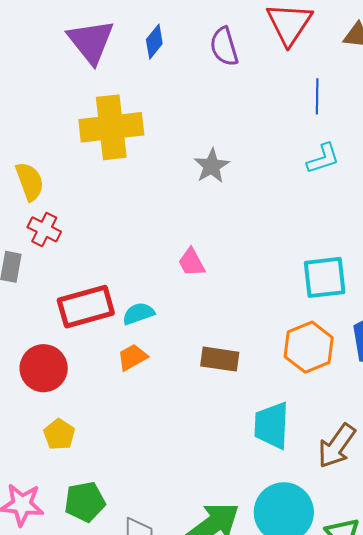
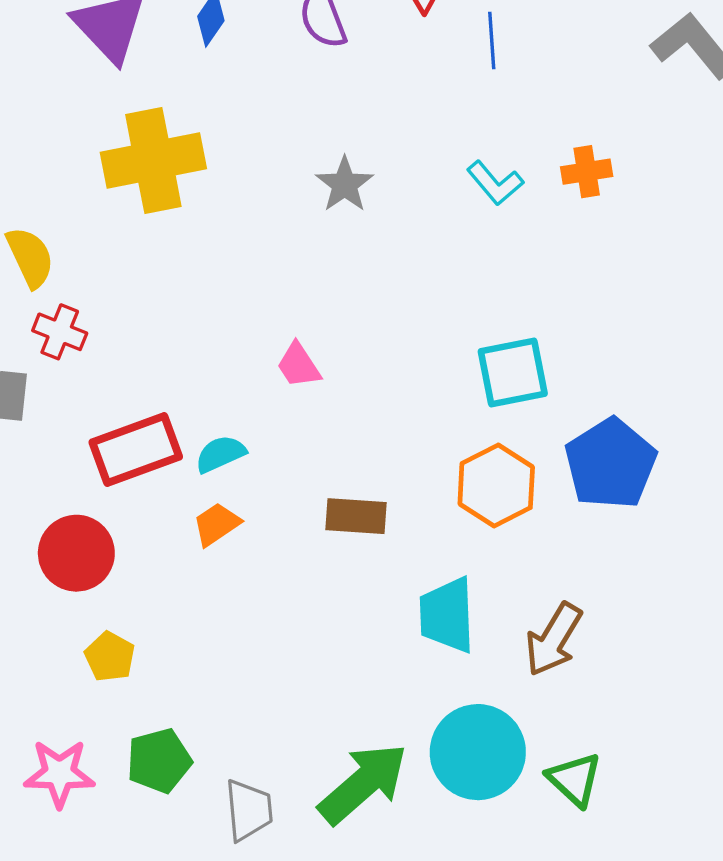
blue line: (317, 96) -> (492, 41), moved
cyan L-shape: (323, 159) -> (495, 183), turned 72
gray star: (212, 166) -> (345, 184), moved

